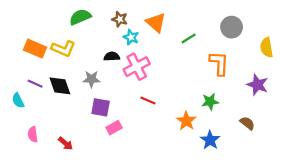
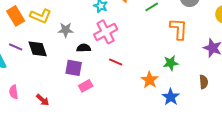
orange rectangle: (35, 49) -> (16, 16), turned 36
black semicircle: (112, 56) -> (84, 48), moved
gray star: (91, 79) -> (66, 30), moved
brown semicircle: (247, 123) -> (204, 82), turned 48

